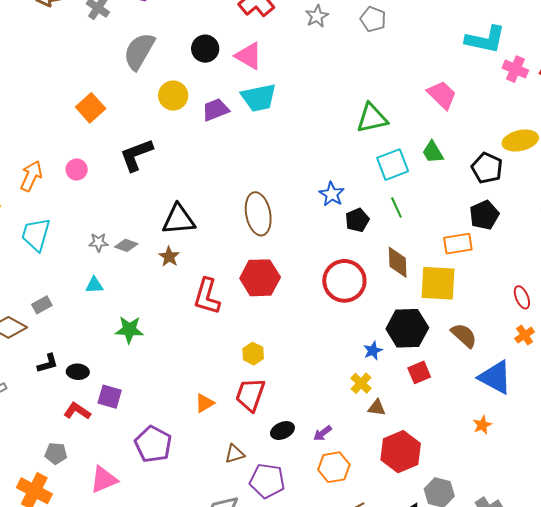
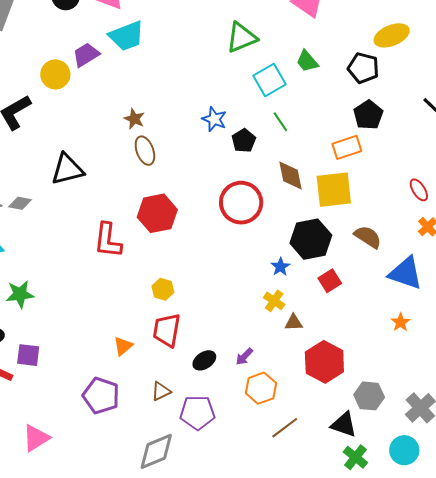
yellow circle: (173, 96) -> (55, 74), moved
brown ellipse: (258, 214) -> (145, 151), size x0.7
brown star: (169, 257) -> (134, 119), moved
green star: (129, 330) -> (20, 294), moved
purple pentagon: (153, 444) -> (101, 396), moved

